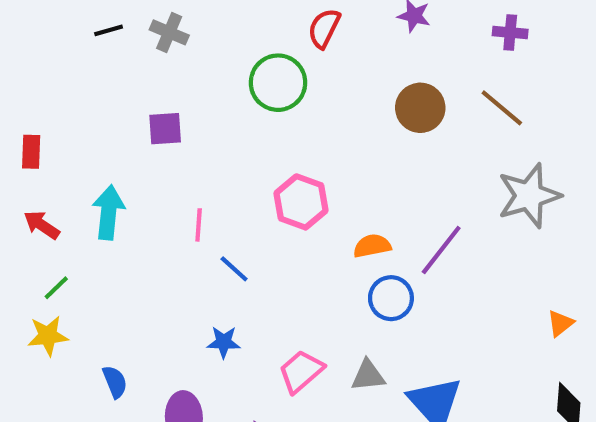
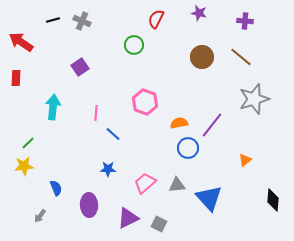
green circle: (278, 83) -> (134, 45), size x0.7
purple square: (165, 129) -> (80, 67), turned -30
red arrow: (42, 225) -> (21, 42), moved, size x1.4
orange triangle: (560, 323) -> (245, 160), moved

